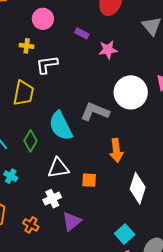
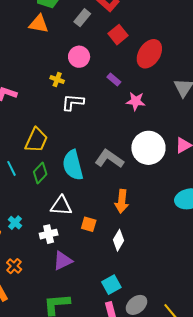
yellow trapezoid: (24, 93) -> (36, 140), moved
cyan cross: (11, 176) -> (15, 223), moved
white diamond: (138, 188) -> (118, 240), moved, size x0.7
orange cross: (31, 225) -> (14, 266), moved

